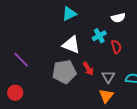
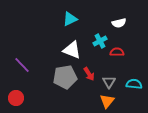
red semicircle: (116, 47) -> (117, 52), turned -72

